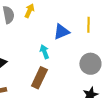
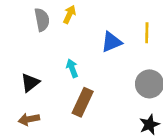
cyan arrow: (44, 52) -> (72, 68), moved

